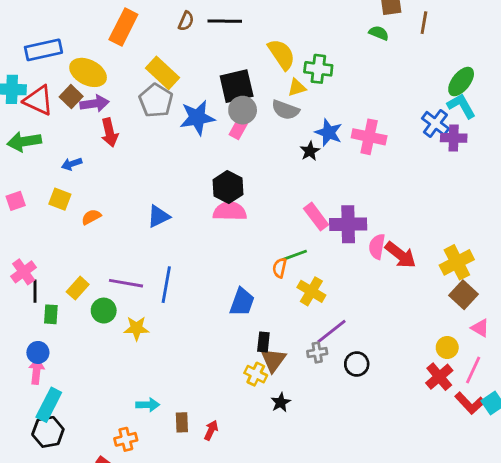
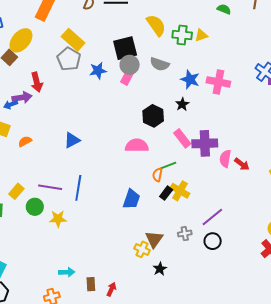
yellow ellipse: (88, 72) -> (21, 40), turned -75
yellow triangle: (297, 88) -> (201, 35), moved
purple arrow: (95, 104) -> (22, 97), moved
blue star: (197, 118) -> (98, 71), size x0.7
black star: (310, 151) -> (182, 104), moved
black hexagon: (228, 187) -> (153, 116), moved
pink semicircle: (230, 211) -> (137, 145), moved
red arrow: (400, 255) -> (242, 164), size x0.7
purple line: (331, 331) -> (212, 217), moved
black rectangle: (263, 342) -> (166, 193), moved, turned 32

